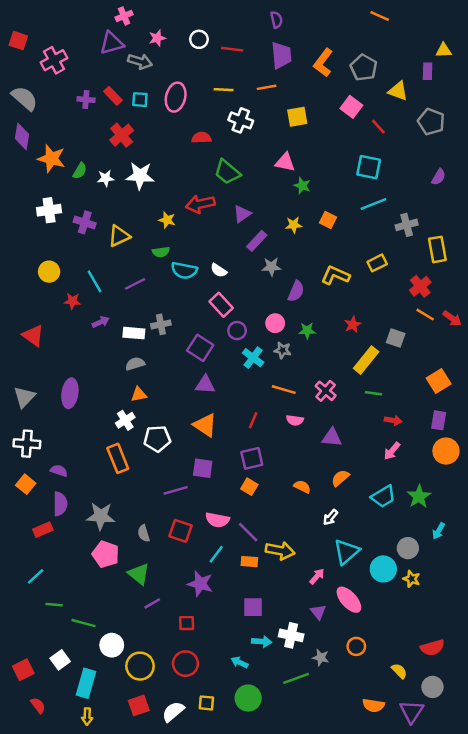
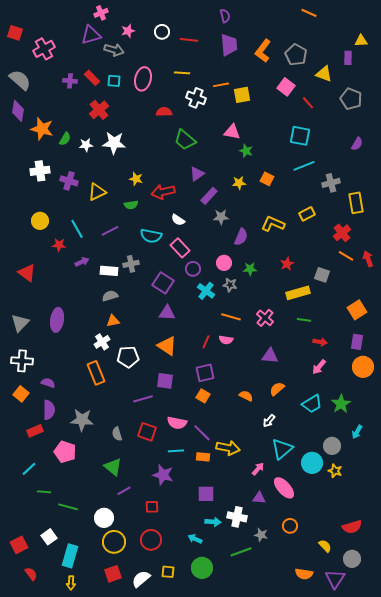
orange line: (267, 87) -> (221, 85), moved
red arrow: (200, 204) -> (163, 192), moved
cyan semicircle: (184, 270) -> (151, 236), moved
red arrow: (452, 318) -> (368, 259), turned -147
yellow rectangle: (366, 360) -> (298, 293), turned 35
pink semicircle: (295, 420) -> (226, 340), moved
pink pentagon: (106, 554) -> (65, 452), moved
cyan line: (216, 554) -> (176, 451), turned 49
purple triangle: (318, 612) -> (259, 498), turned -48
white circle: (112, 645) -> (104, 518), moved

